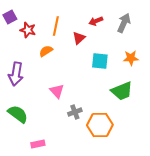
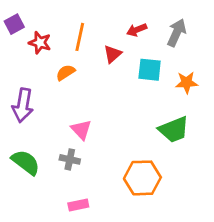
cyan square: (100, 61) -> (150, 70), moved
gray cross: (75, 112) -> (70, 159), moved, turned 32
pink rectangle: (38, 144) -> (78, 205), moved

